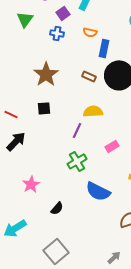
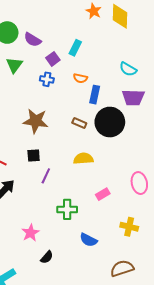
brown star: (46, 74) -> (36, 121), turned -30
purple line: (77, 130) -> (46, 176), moved
green cross: (77, 161) -> (67, 209), turned 30
pink star: (31, 184) -> (31, 233), moved
blue semicircle: (98, 191) -> (88, 240), size x0.7

